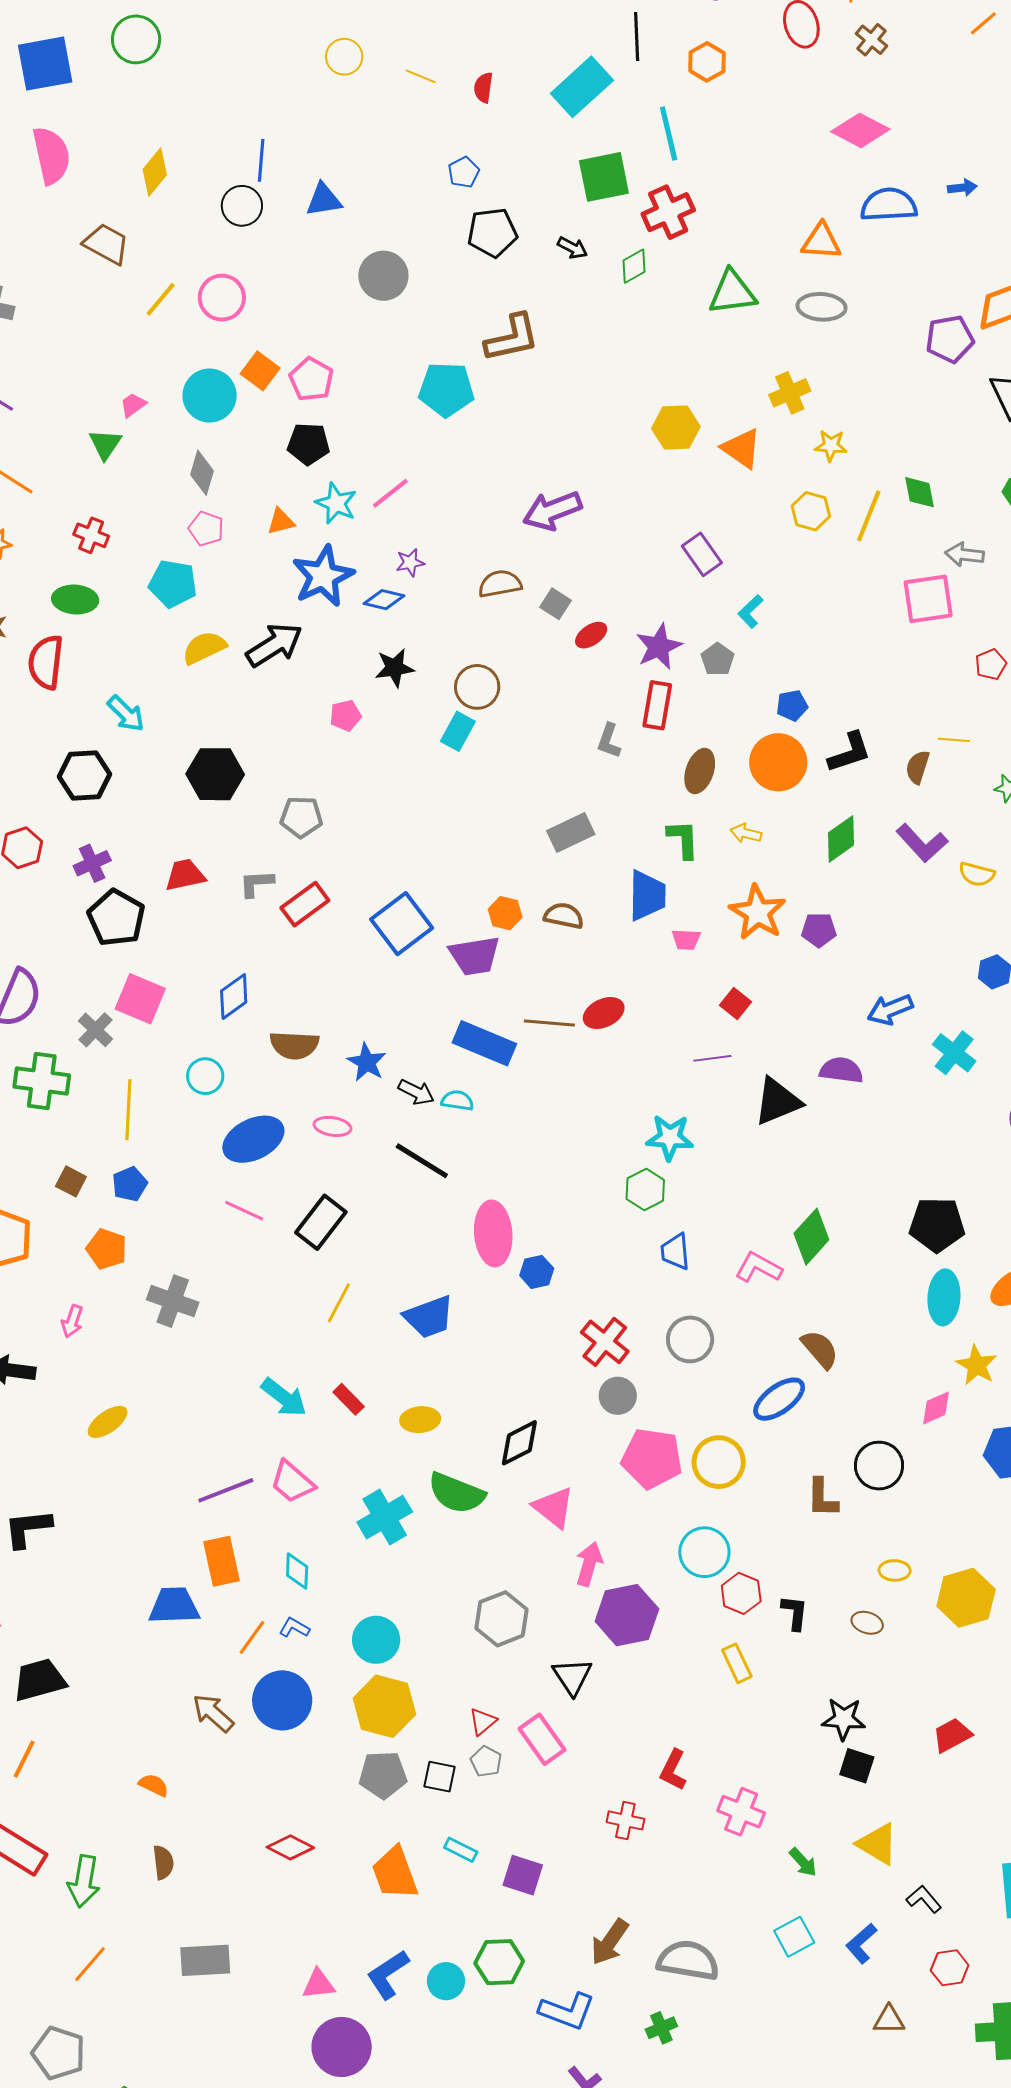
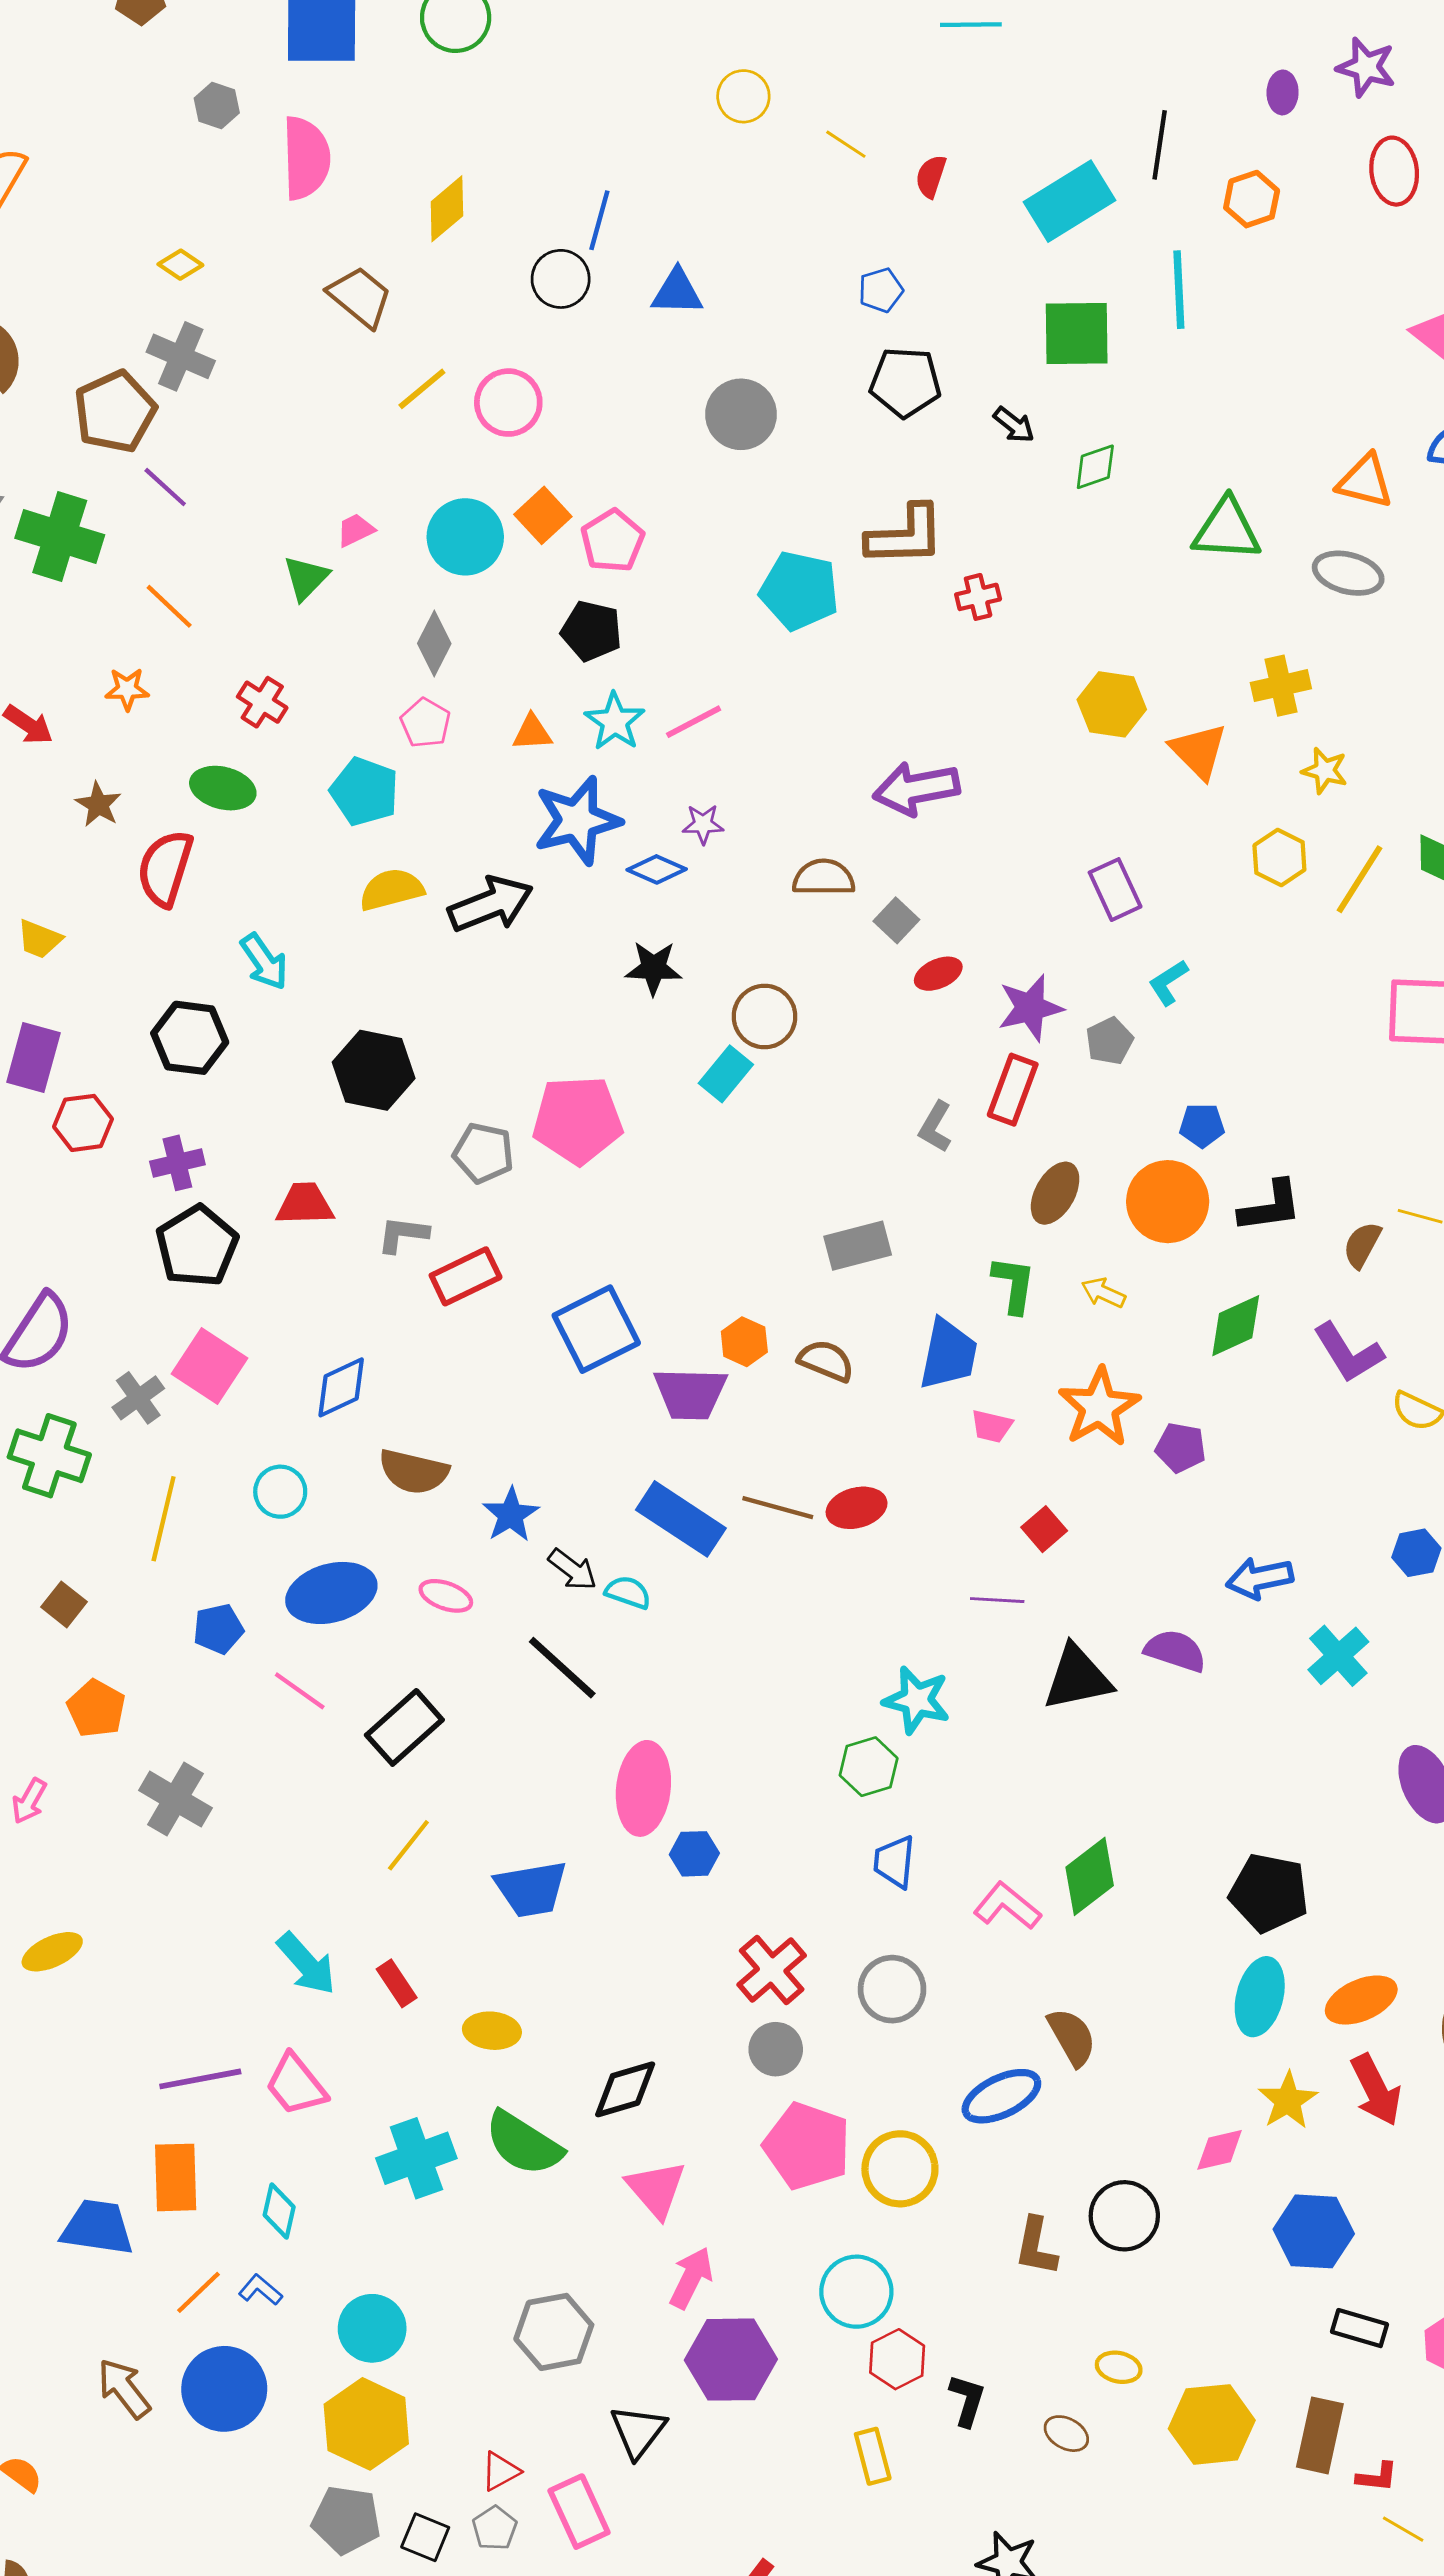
red cross: (668, 212) -> (978, 597), moved, size x0.6
pink pentagon: (345, 716) -> (578, 1120), moved, size x2.0
blue pentagon: (130, 1184) -> (218, 1629), moved

